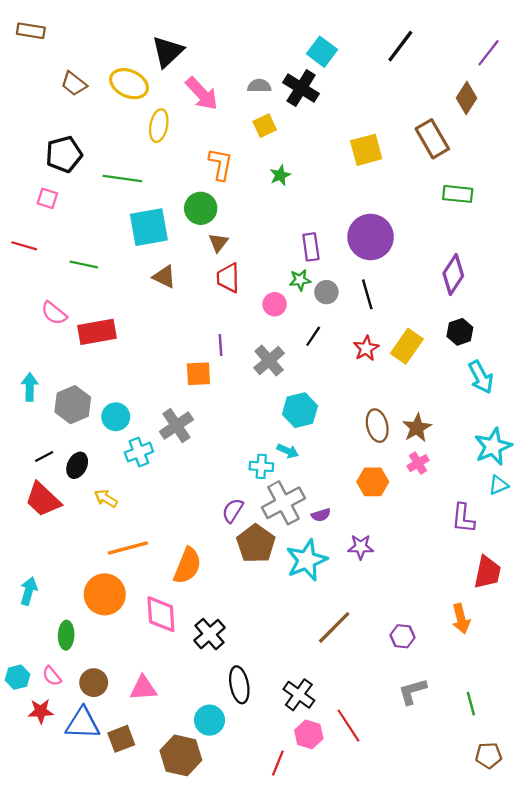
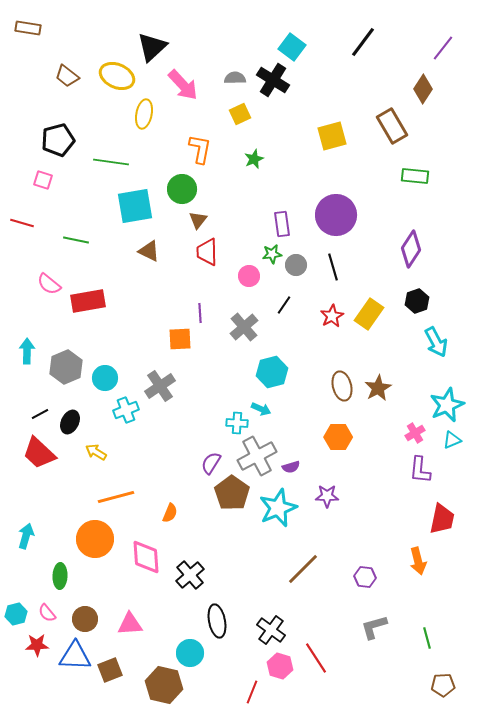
pink cross: (418, 463) -> (415, 433), moved
orange semicircle: (187, 566) -> (170, 513), size x0.6

